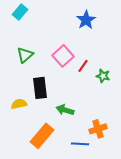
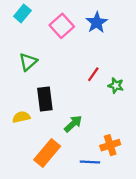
pink square: (63, 56) -> (62, 26), moved
green arrow: (65, 110) -> (73, 124), turned 120

